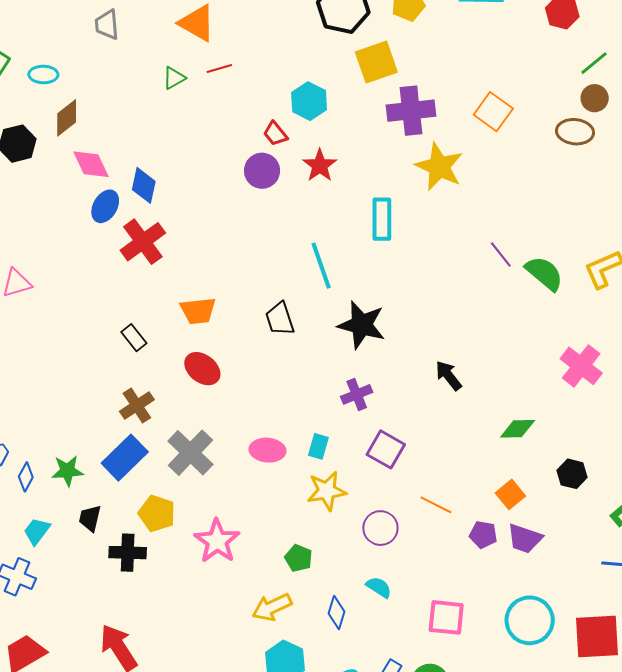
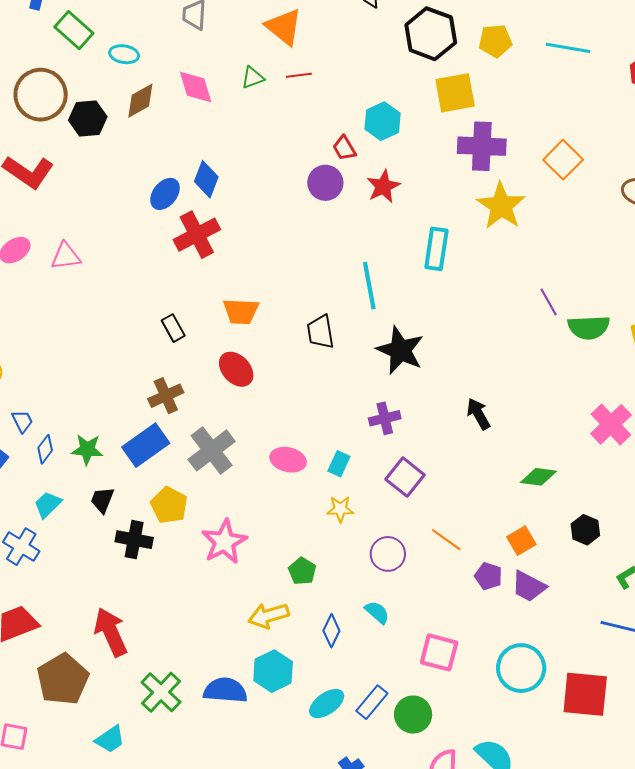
pink diamond: (91, 164) -> (196, 87), moved
green semicircle: (544, 273) -> (589, 327), turned 129
yellow star: (327, 491) -> (340, 509), size x0.7

